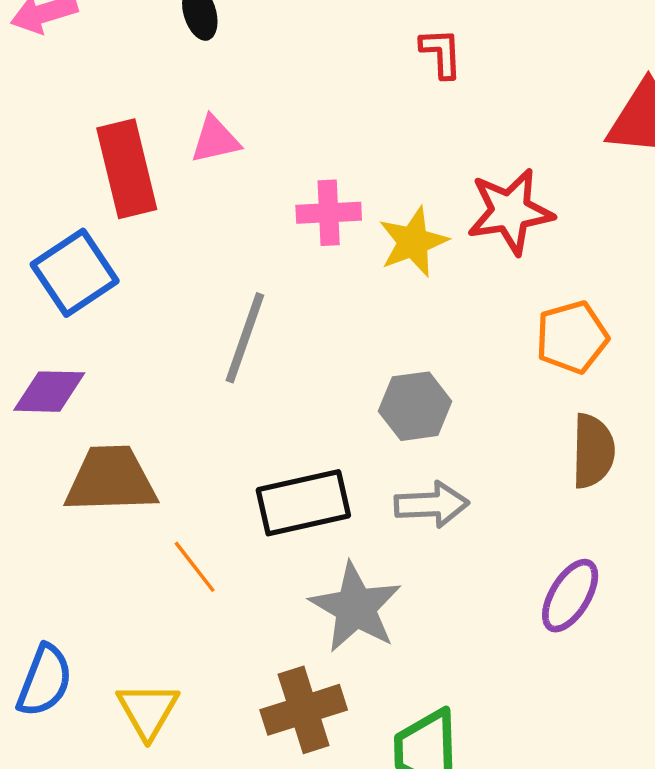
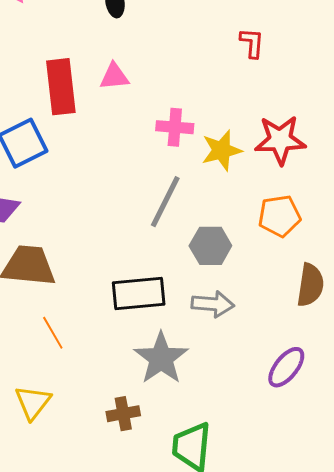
orange pentagon: (572, 337) -> (279, 216), moved
gray line: (245, 338) -> (165, 202), moved
orange line: (195, 567) -> (53, 333), moved
brown cross: (304, 710) -> (123, 414), size x0.7

